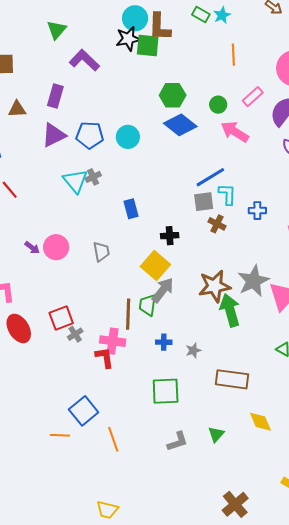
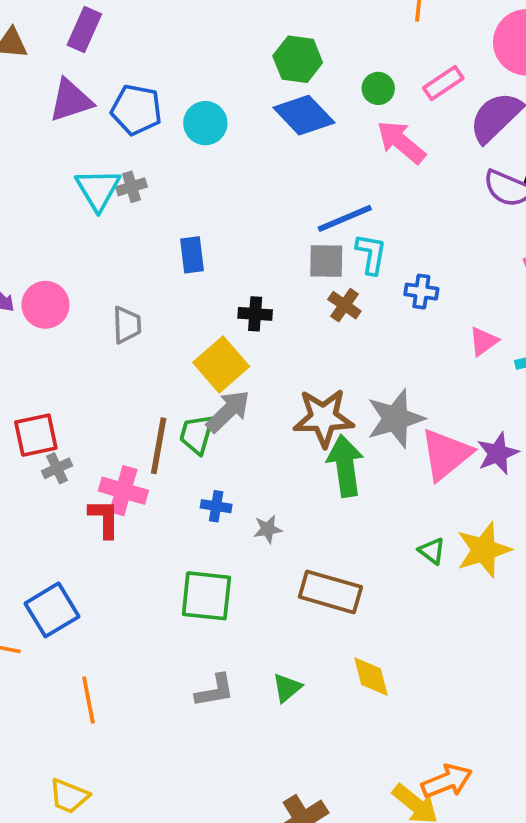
orange line: (113, 439) -> (88, 700), moved

